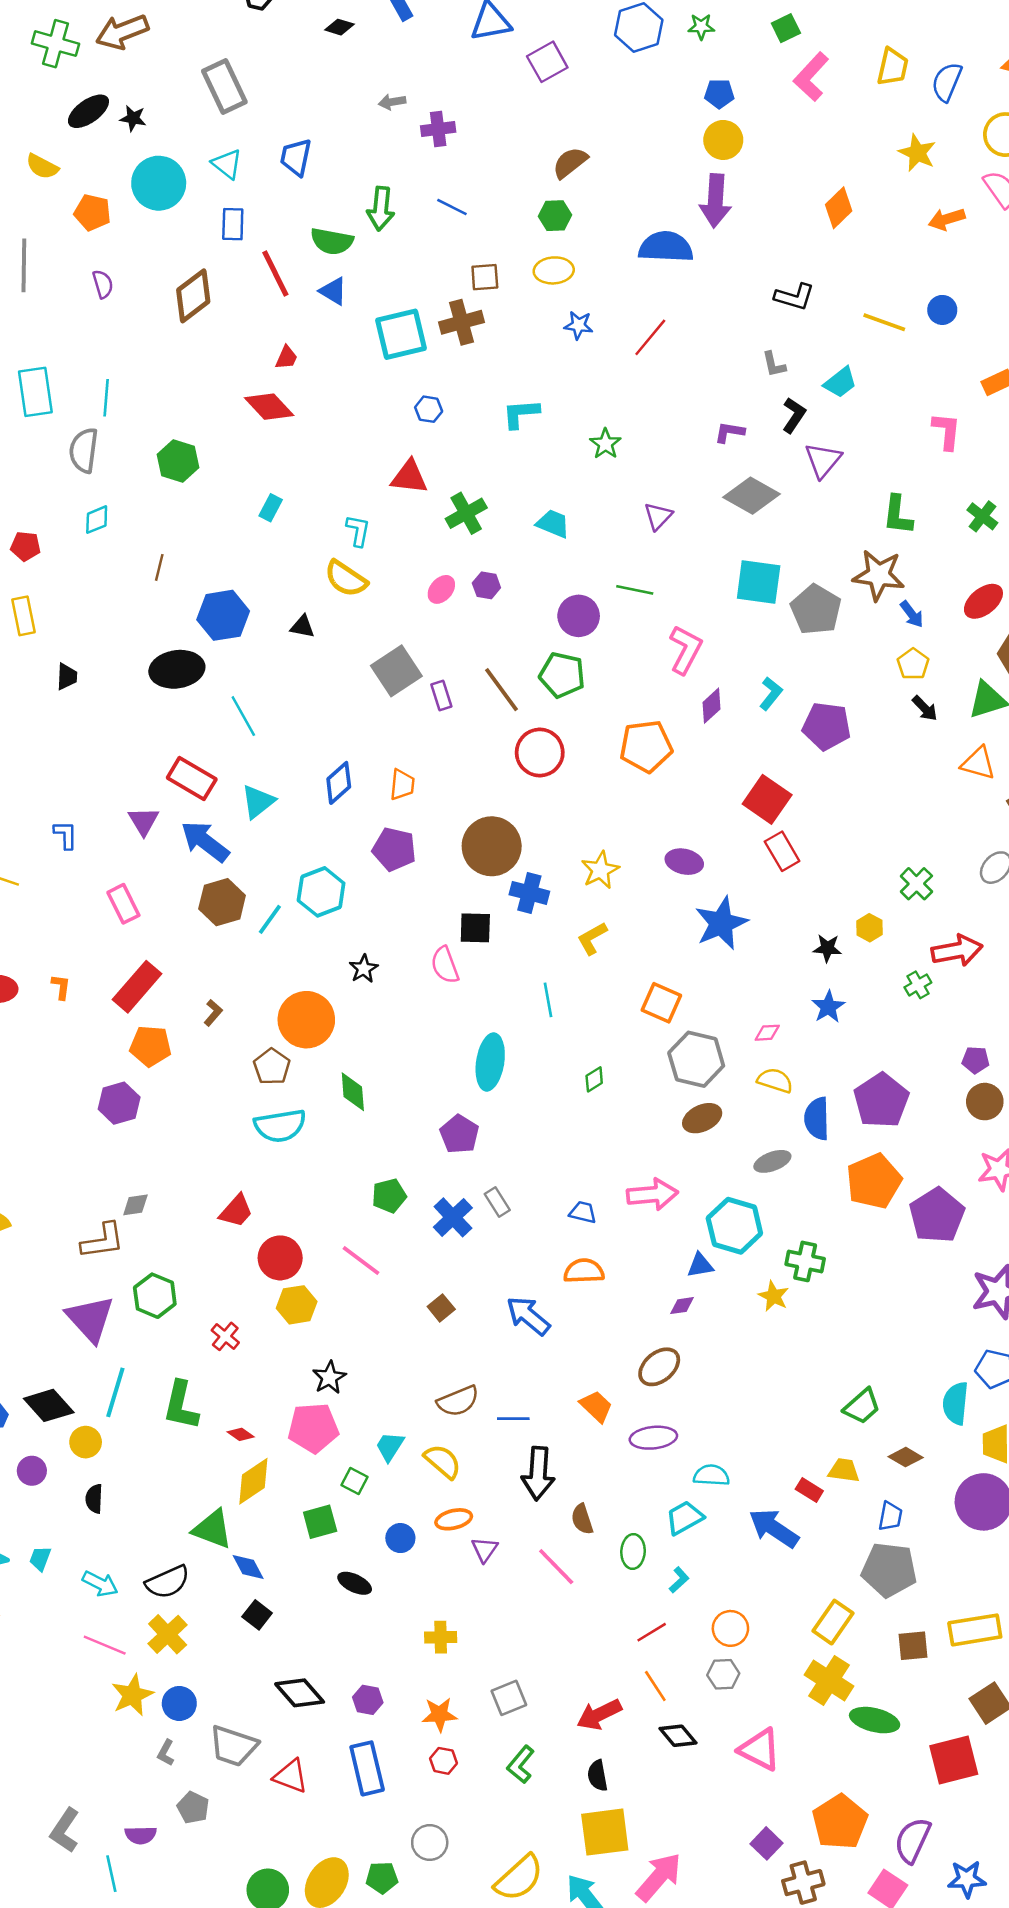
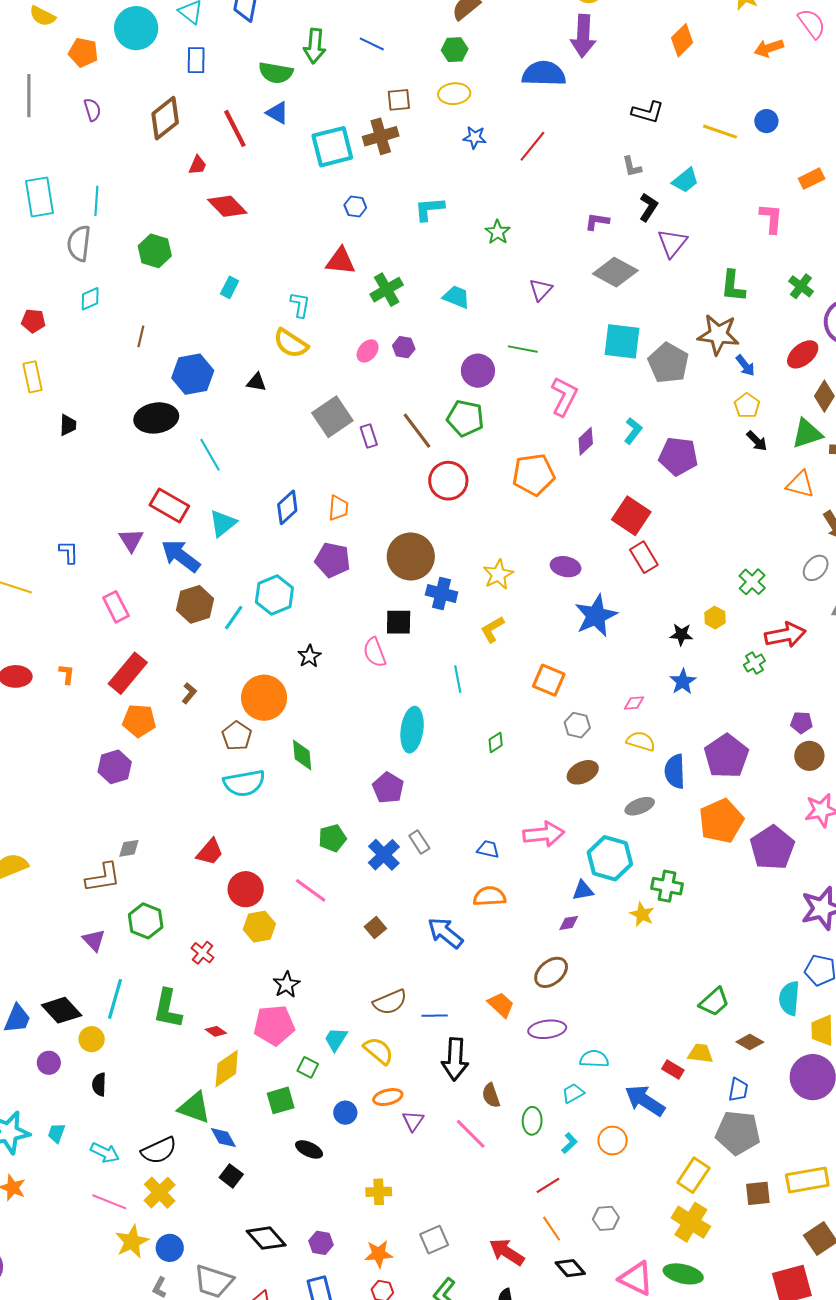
red line: (275, 274) -> (235, 128), moved
red trapezoid: (286, 358) -> (198, 165), moved
gray hexagon: (696, 1059) -> (577, 725), size x0.6
purple triangle: (90, 1319) -> (94, 940), size x0.6
cyan trapezoid: (685, 1518) -> (573, 1093), size x0.7
orange circle: (730, 1628) -> (613, 1141), moved
red arrow: (599, 1715) -> (507, 1252), turned 60
green ellipse: (875, 1720) -> (683, 1274), moved

